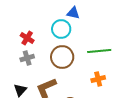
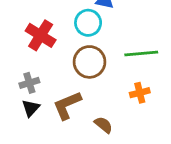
red cross: (27, 38) -> (41, 35), size x1.5
gray cross: (27, 58) -> (29, 83), moved

